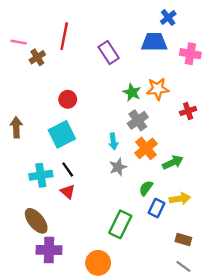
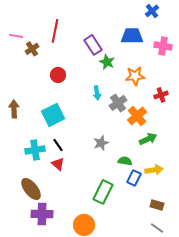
blue cross: (168, 18) -> (152, 11), moved
green star: (132, 92) -> (107, 62), moved
red circle: (68, 99) -> (58, 75), moved
cyan arrow: (113, 141) -> (97, 93), moved
orange cross: (146, 148) -> (137, 116), moved
green semicircle: (146, 188) -> (125, 161), turned 64

